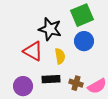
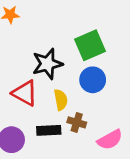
black star: (50, 29) -> (47, 64), turned -30
brown cross: (76, 83) -> (77, 122), moved

